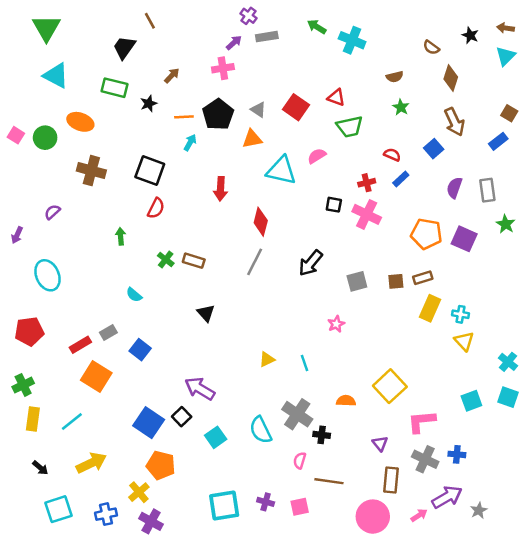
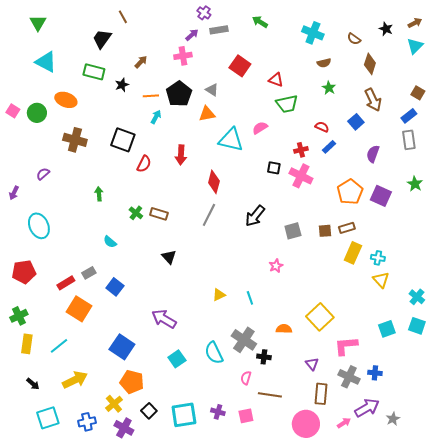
green triangle: (46, 28) -> (38, 23), size x0.7
brown arrow: (506, 28) -> (415, 23), turned 144
cyan cross: (352, 40) -> (313, 33), moved
red square: (296, 107) -> (240, 66), moved
gray rectangle: (487, 190) -> (409, 140), moved
red semicircle: (156, 208) -> (144, 164), moved
orange pentagon: (426, 234) -> (350, 192), turned 30
black square: (182, 417) -> (149, 411), moved

